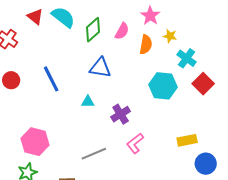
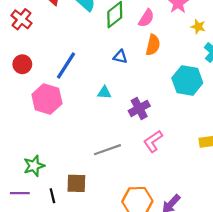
orange semicircle: (146, 45) -> (153, 45), moved
blue triangle: (100, 68) -> (120, 57), size x0.6
blue line: (51, 79) -> (66, 65), turned 56
pink hexagon: (35, 142) -> (47, 99), moved

